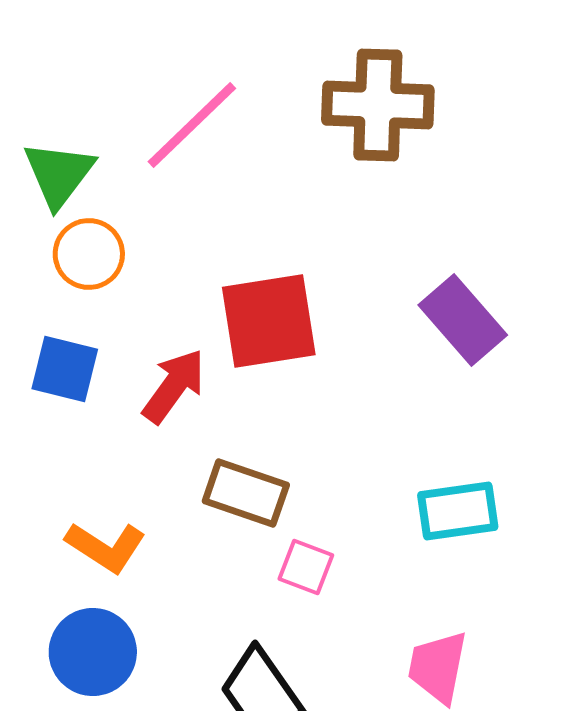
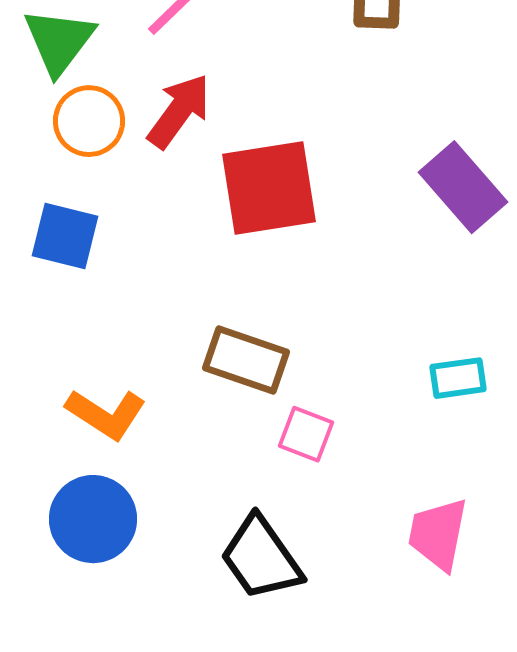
red arrow: (174, 386) -> (179, 111), moved
cyan rectangle: (458, 511) -> (458, 378), size x0.7

